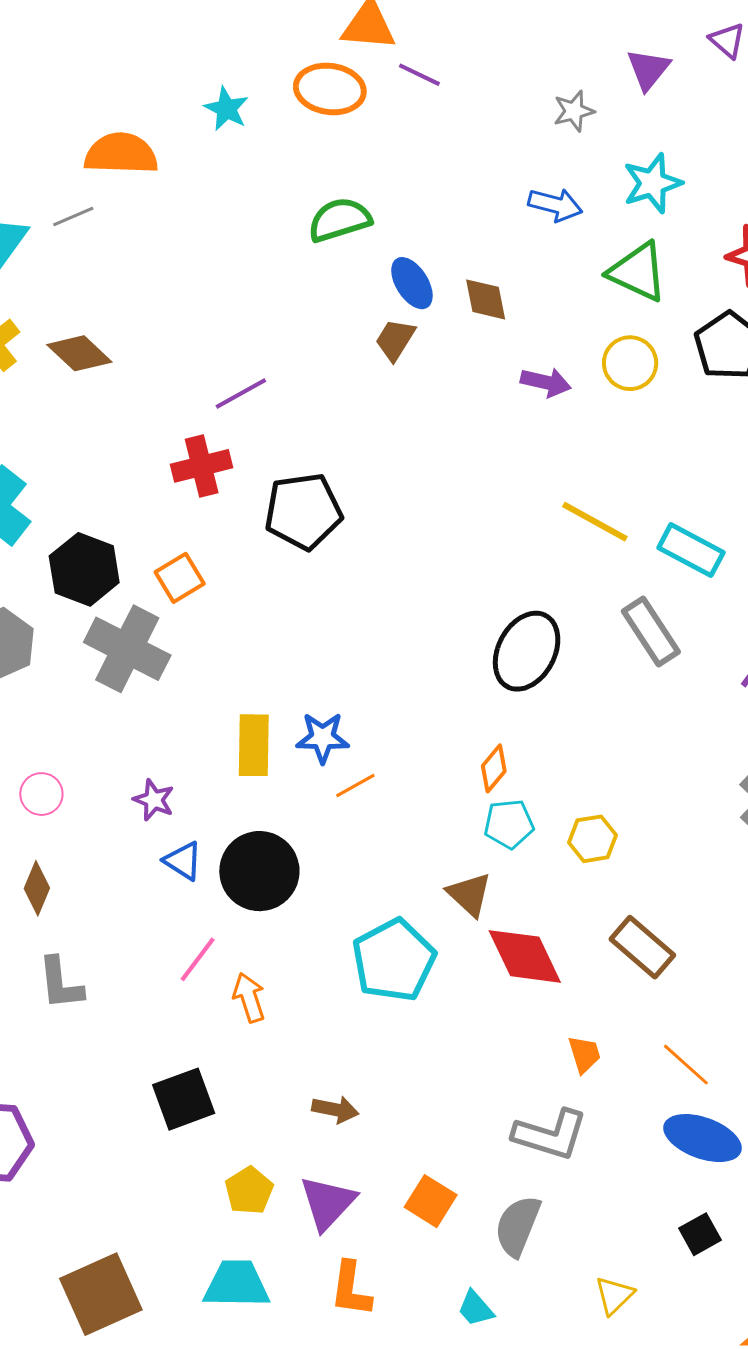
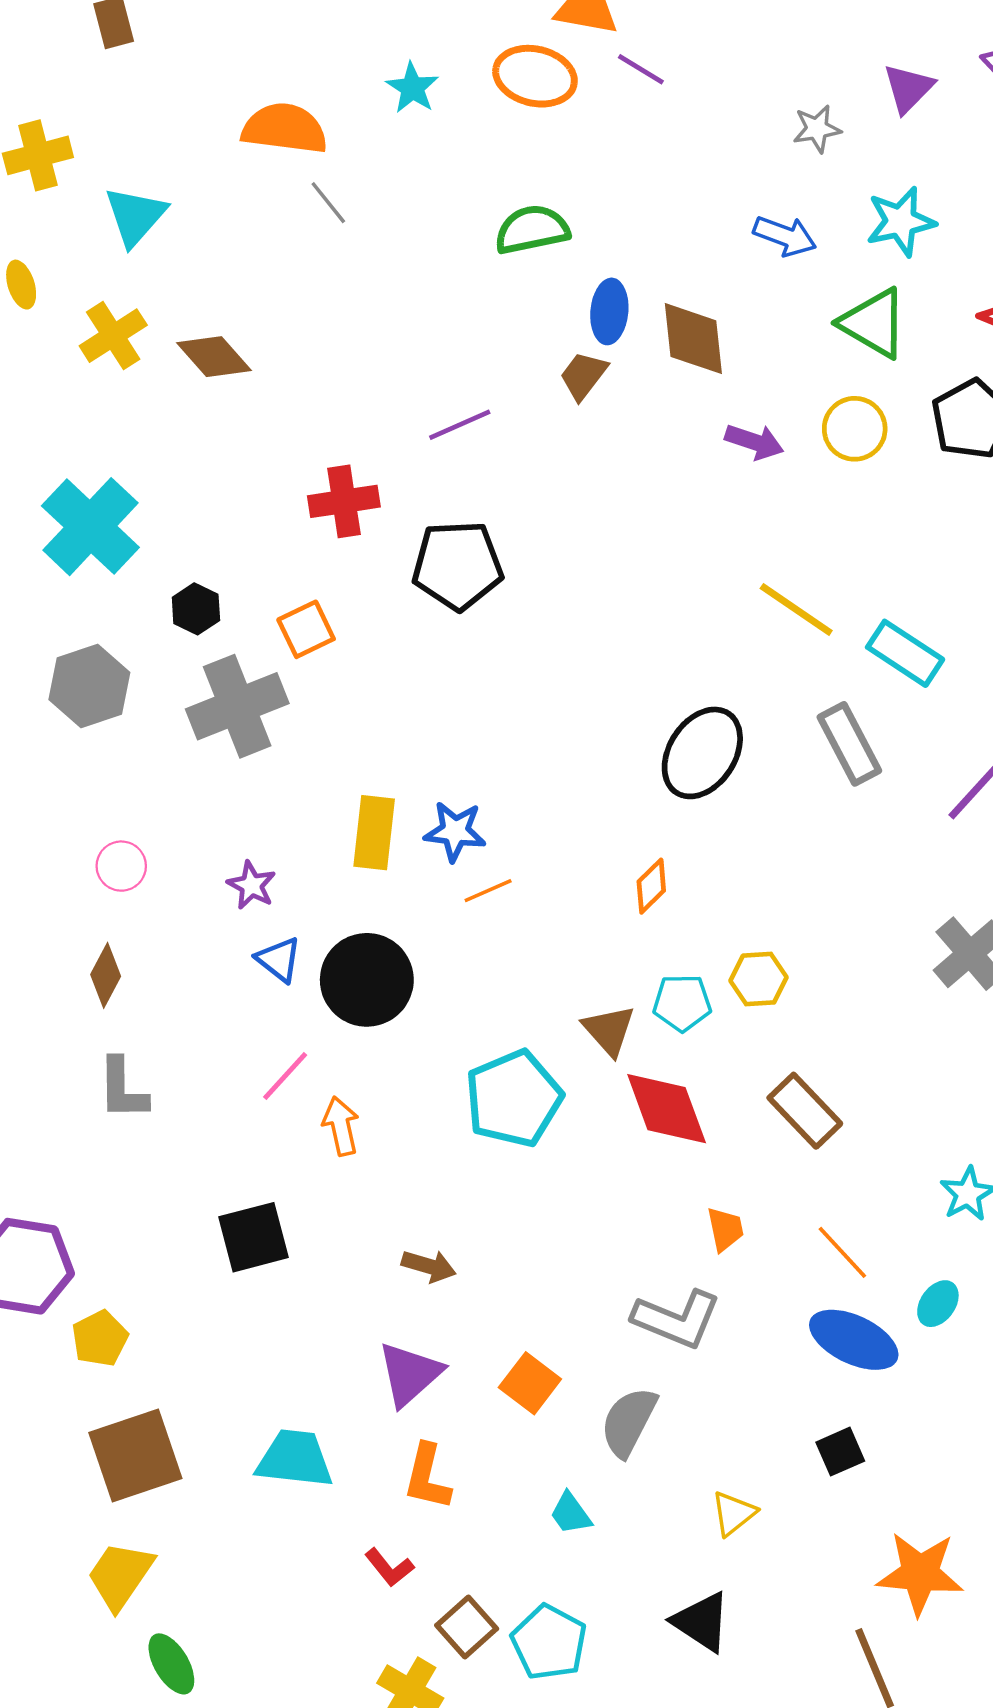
gray line: (73, 216) -> (328, 203), moved, turned 69
blue ellipse: (412, 283) -> (609, 311), turned 32
brown diamond: (486, 299) -> (693, 339), size x1.4
purple line: (241, 393) -> (460, 425), moved
black hexagon: (84, 569) -> (196, 609), size x0.6
gray cross: (127, 649) -> (237, 706), turned 36
cyan pentagon: (509, 824) -> (682, 1003), moved
yellow pentagon: (249, 1191) -> (100, 1339), moved

